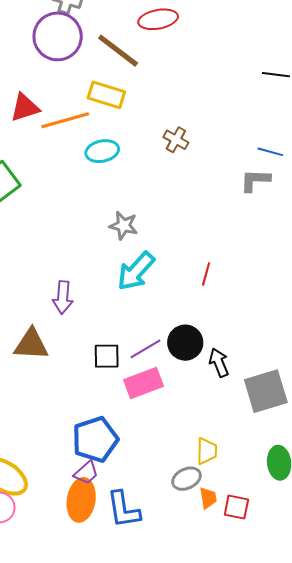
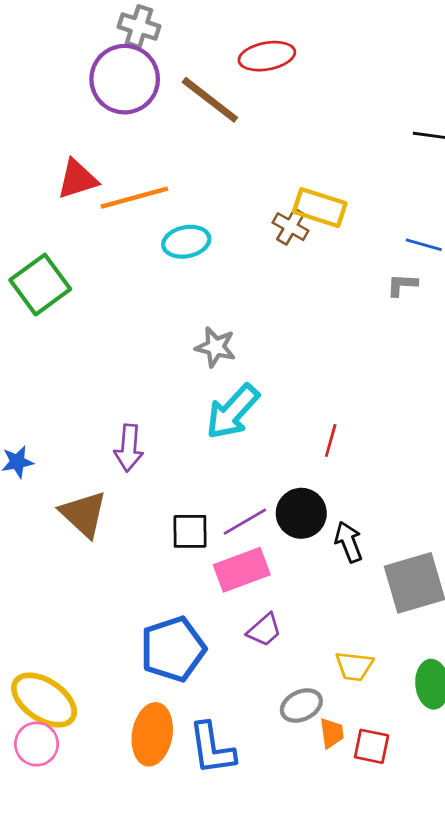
yellow rectangle: (106, 95) -> (320, 208), moved
gray L-shape: (255, 180) -> (402, 285), size x0.7
red line: (206, 274) -> (331, 441), moved
brown triangle: (31, 344) -> (84, 514), turned 39
yellow trapezoid: (207, 451) -> (354, 666), moved, turned 96
purple trapezoid: (86, 473) -> (264, 630), moved

